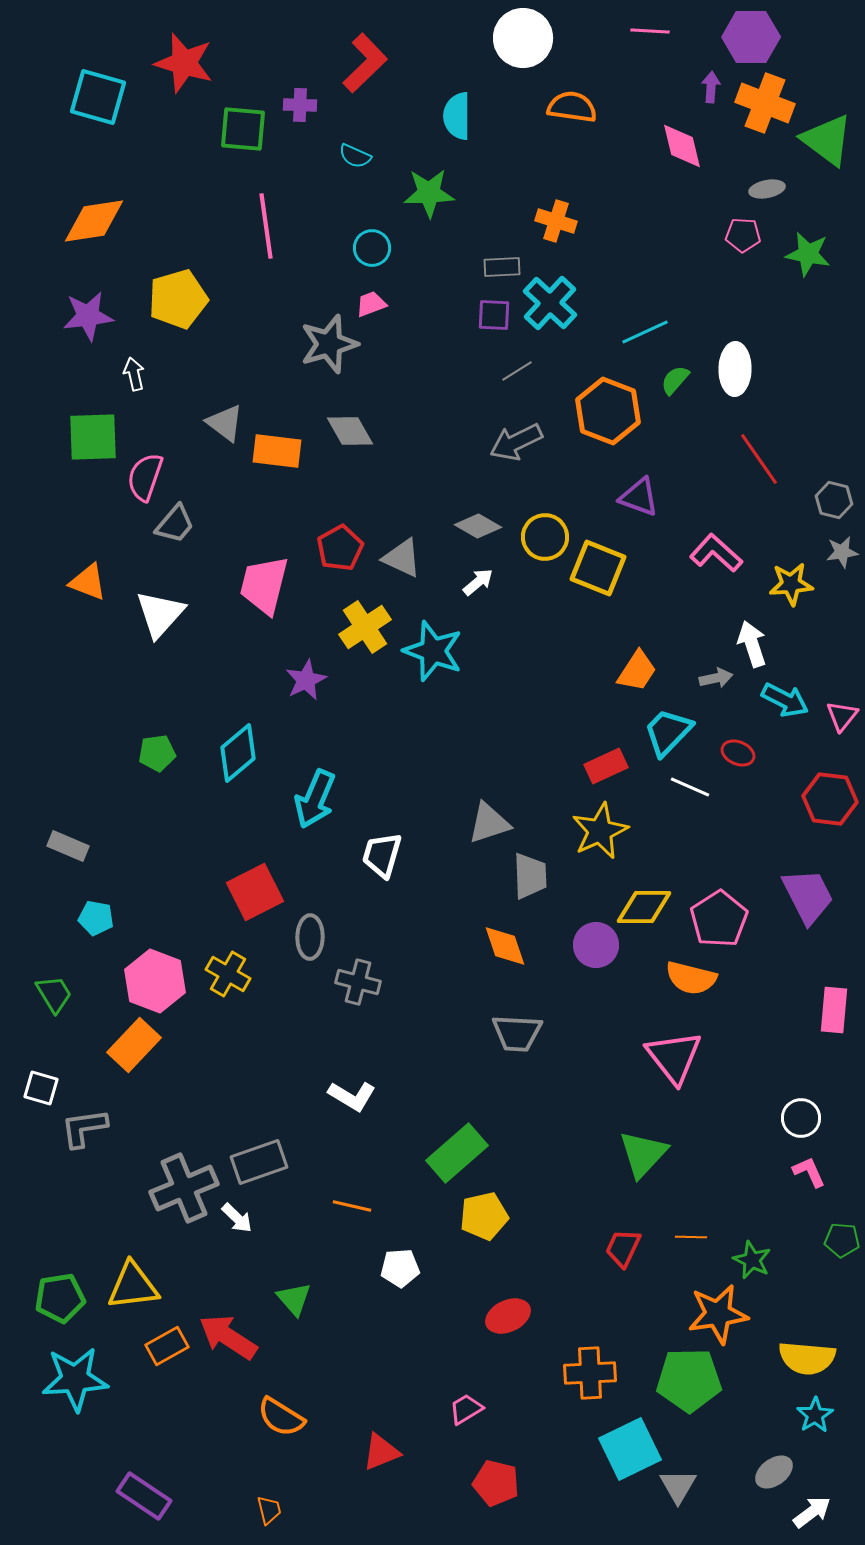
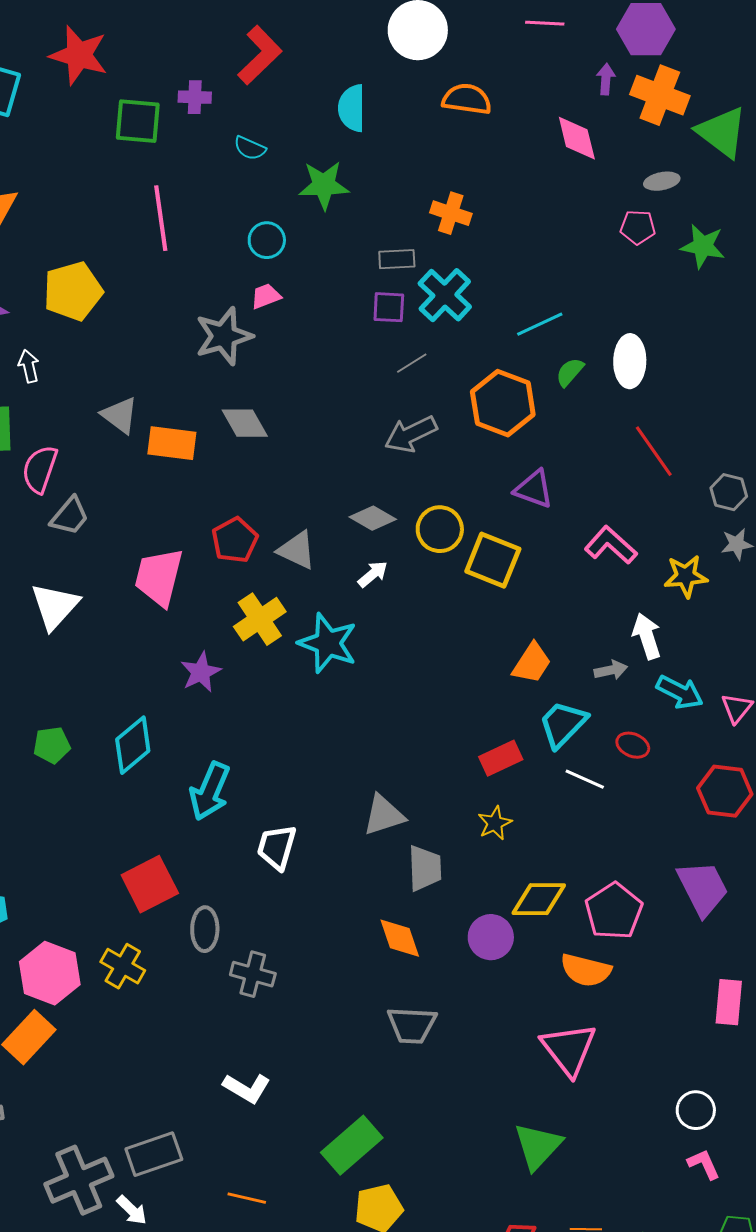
yellow star: (600, 831) -> (495, 823), size x0.6

